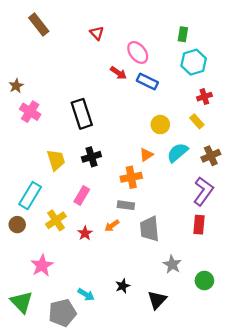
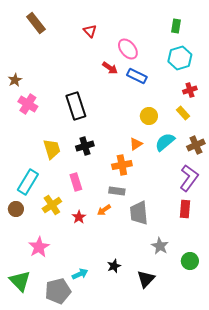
green rectangle: (183, 34) -> (176, 26), moved
pink rectangle: (82, 196) -> (76, 182), turned -48
cyan arrow: (86, 295) -> (80, 274), turned -56

